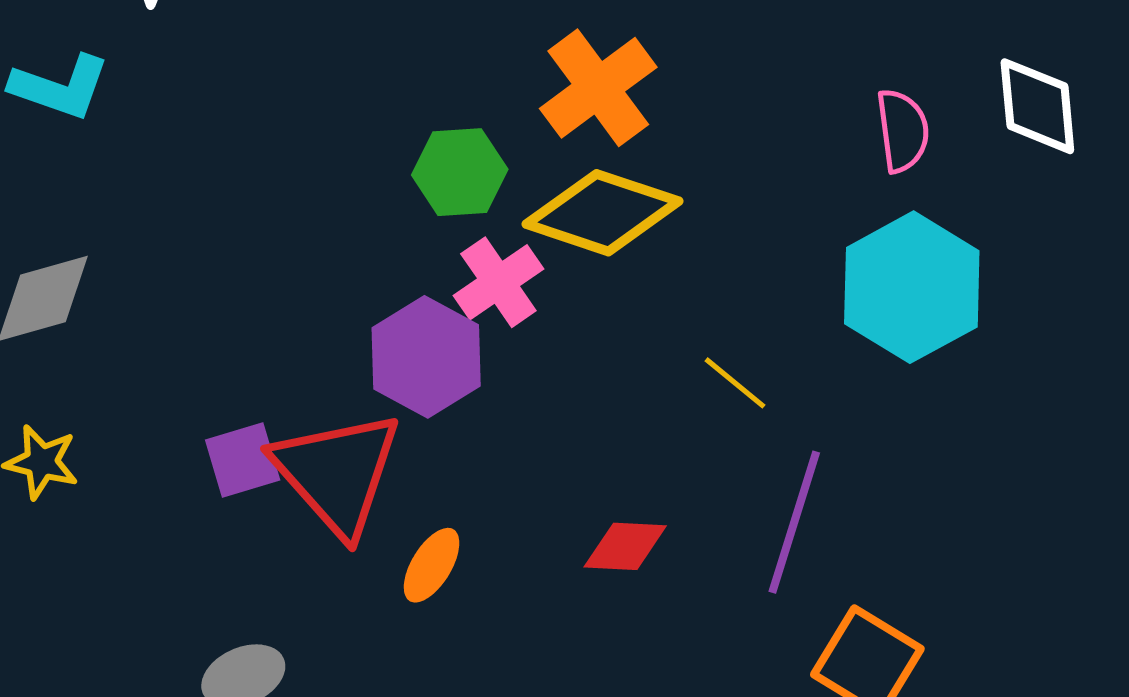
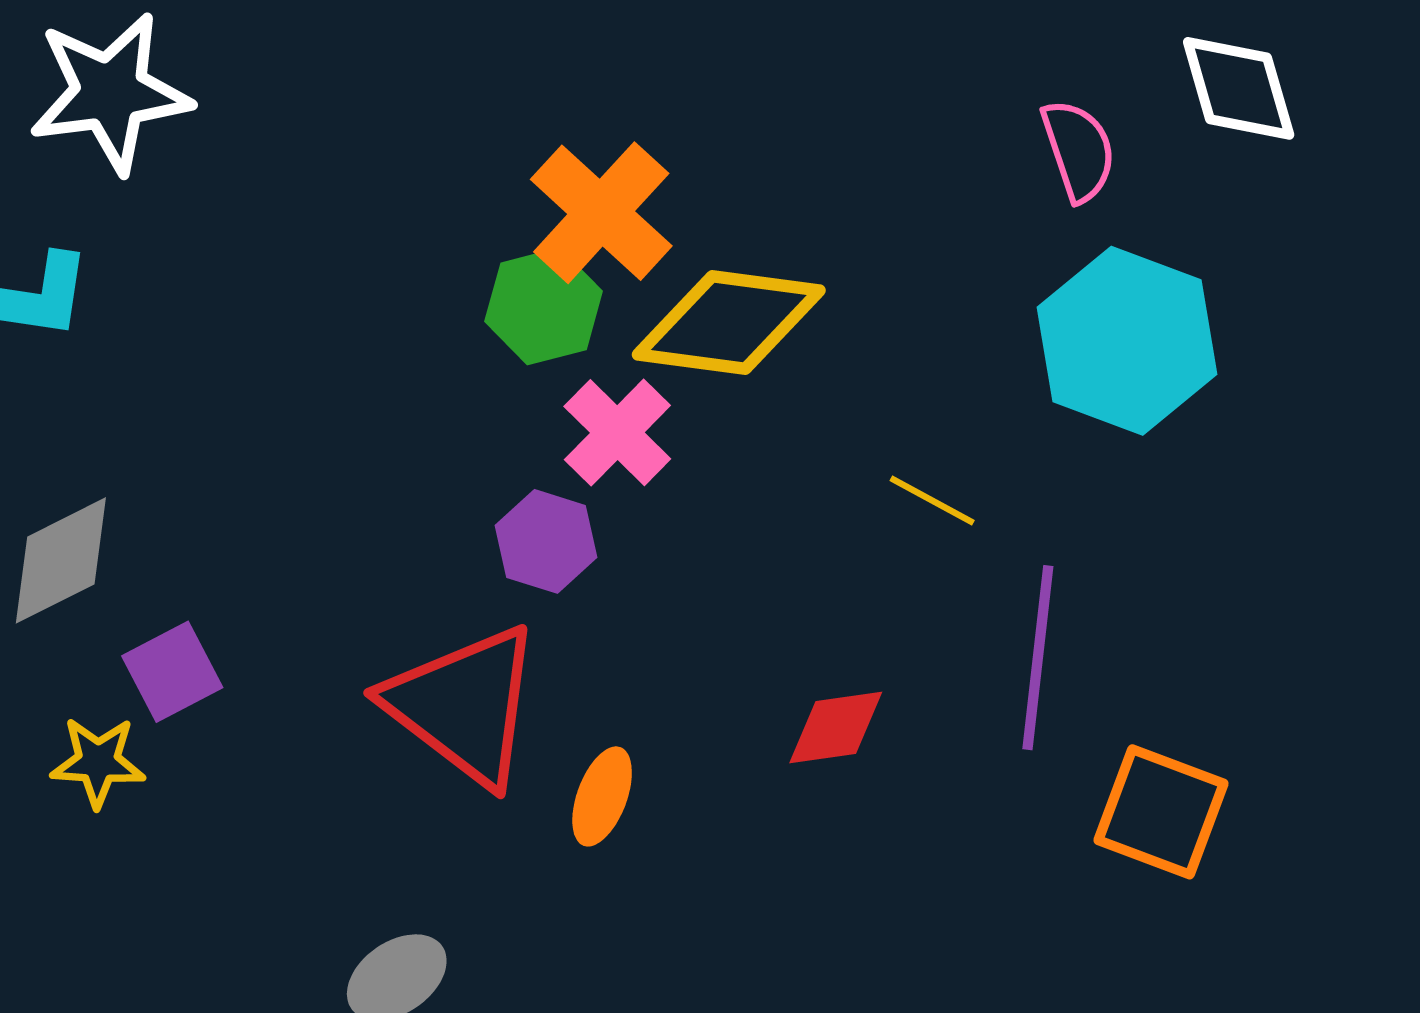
orange cross: (598, 88) -> (601, 213), moved
purple hexagon: (426, 357) -> (546, 541), size x0.7
purple square: (243, 460) -> (172, 672), moved

